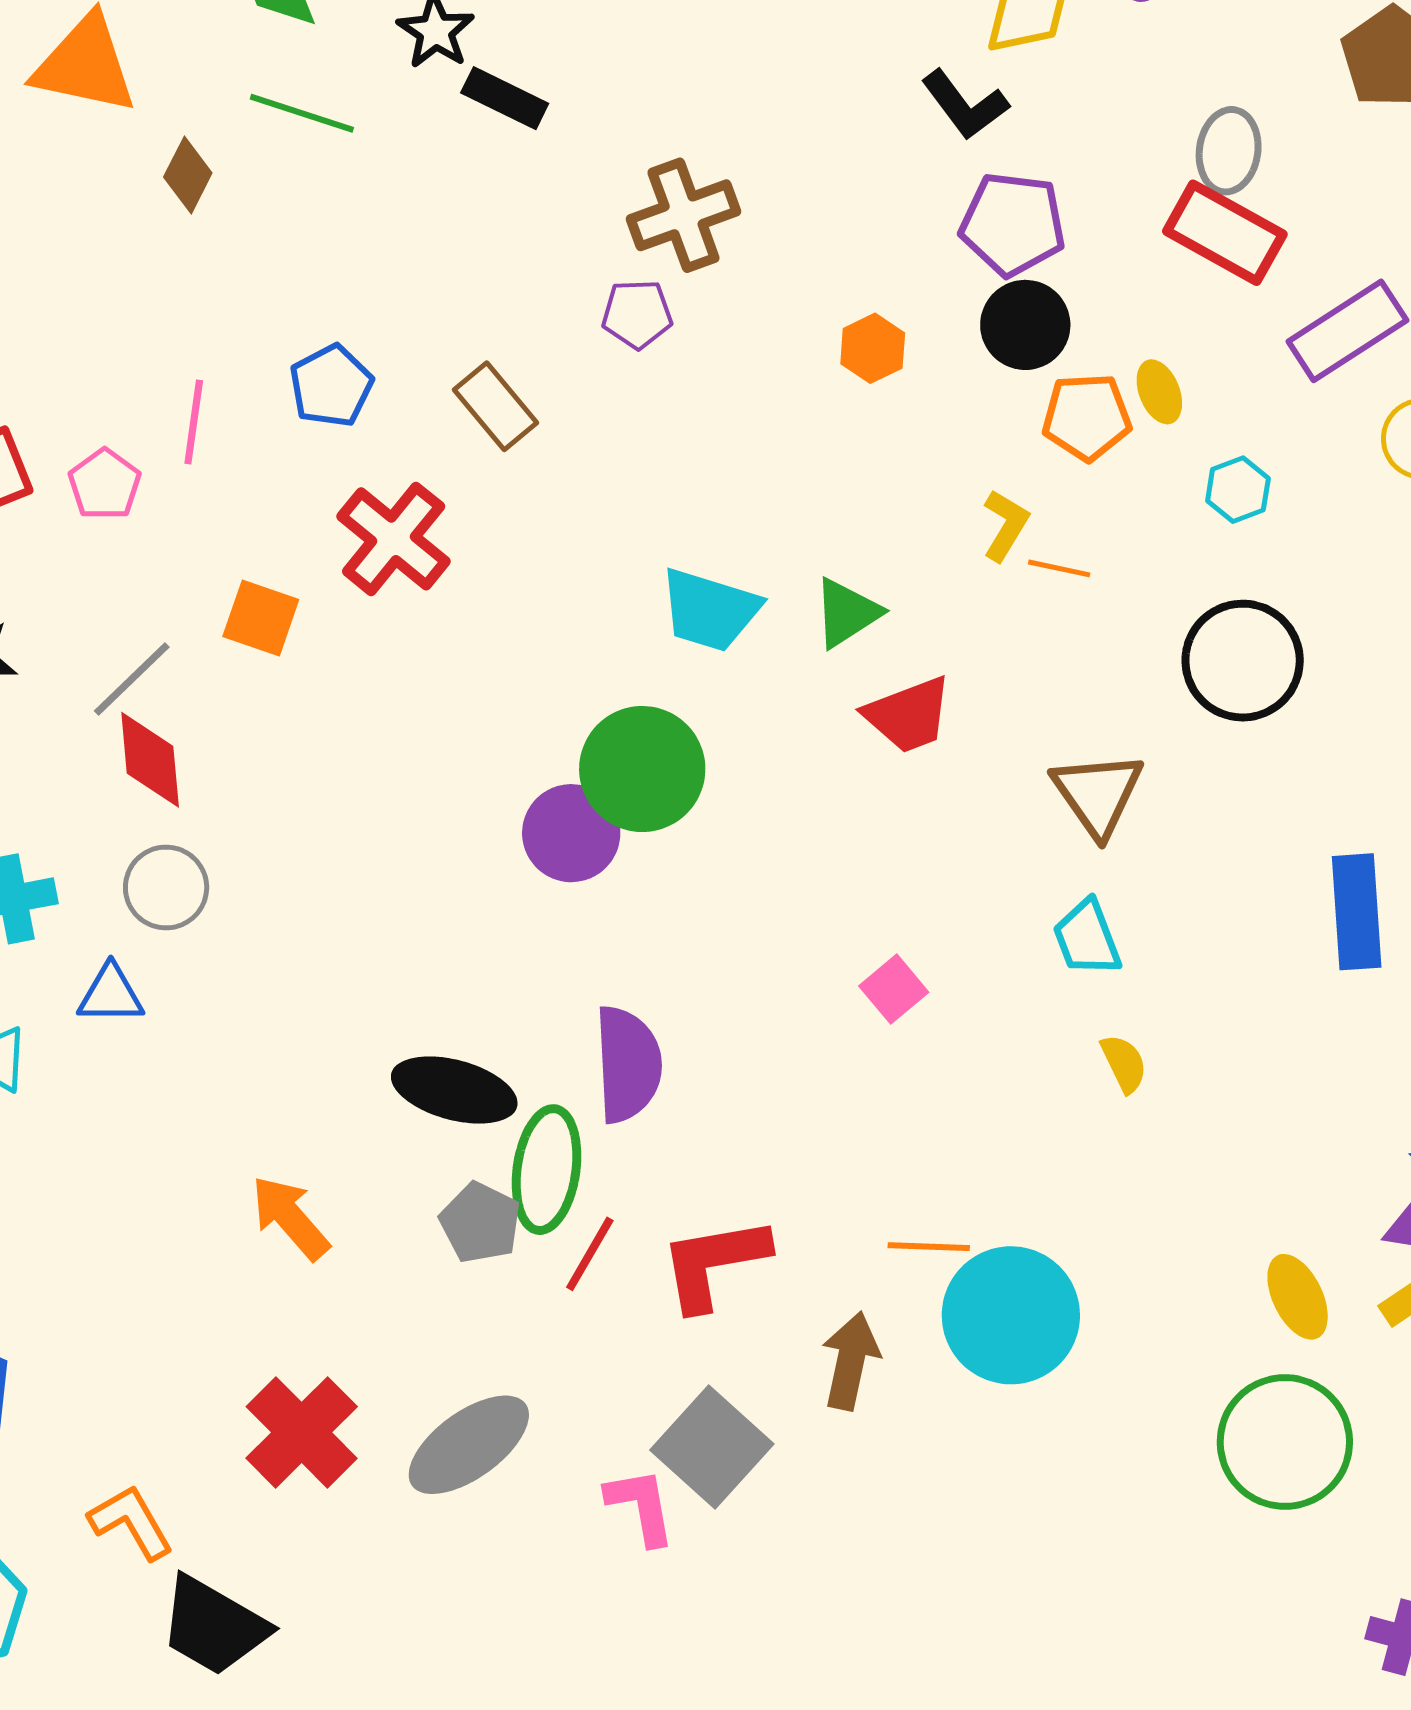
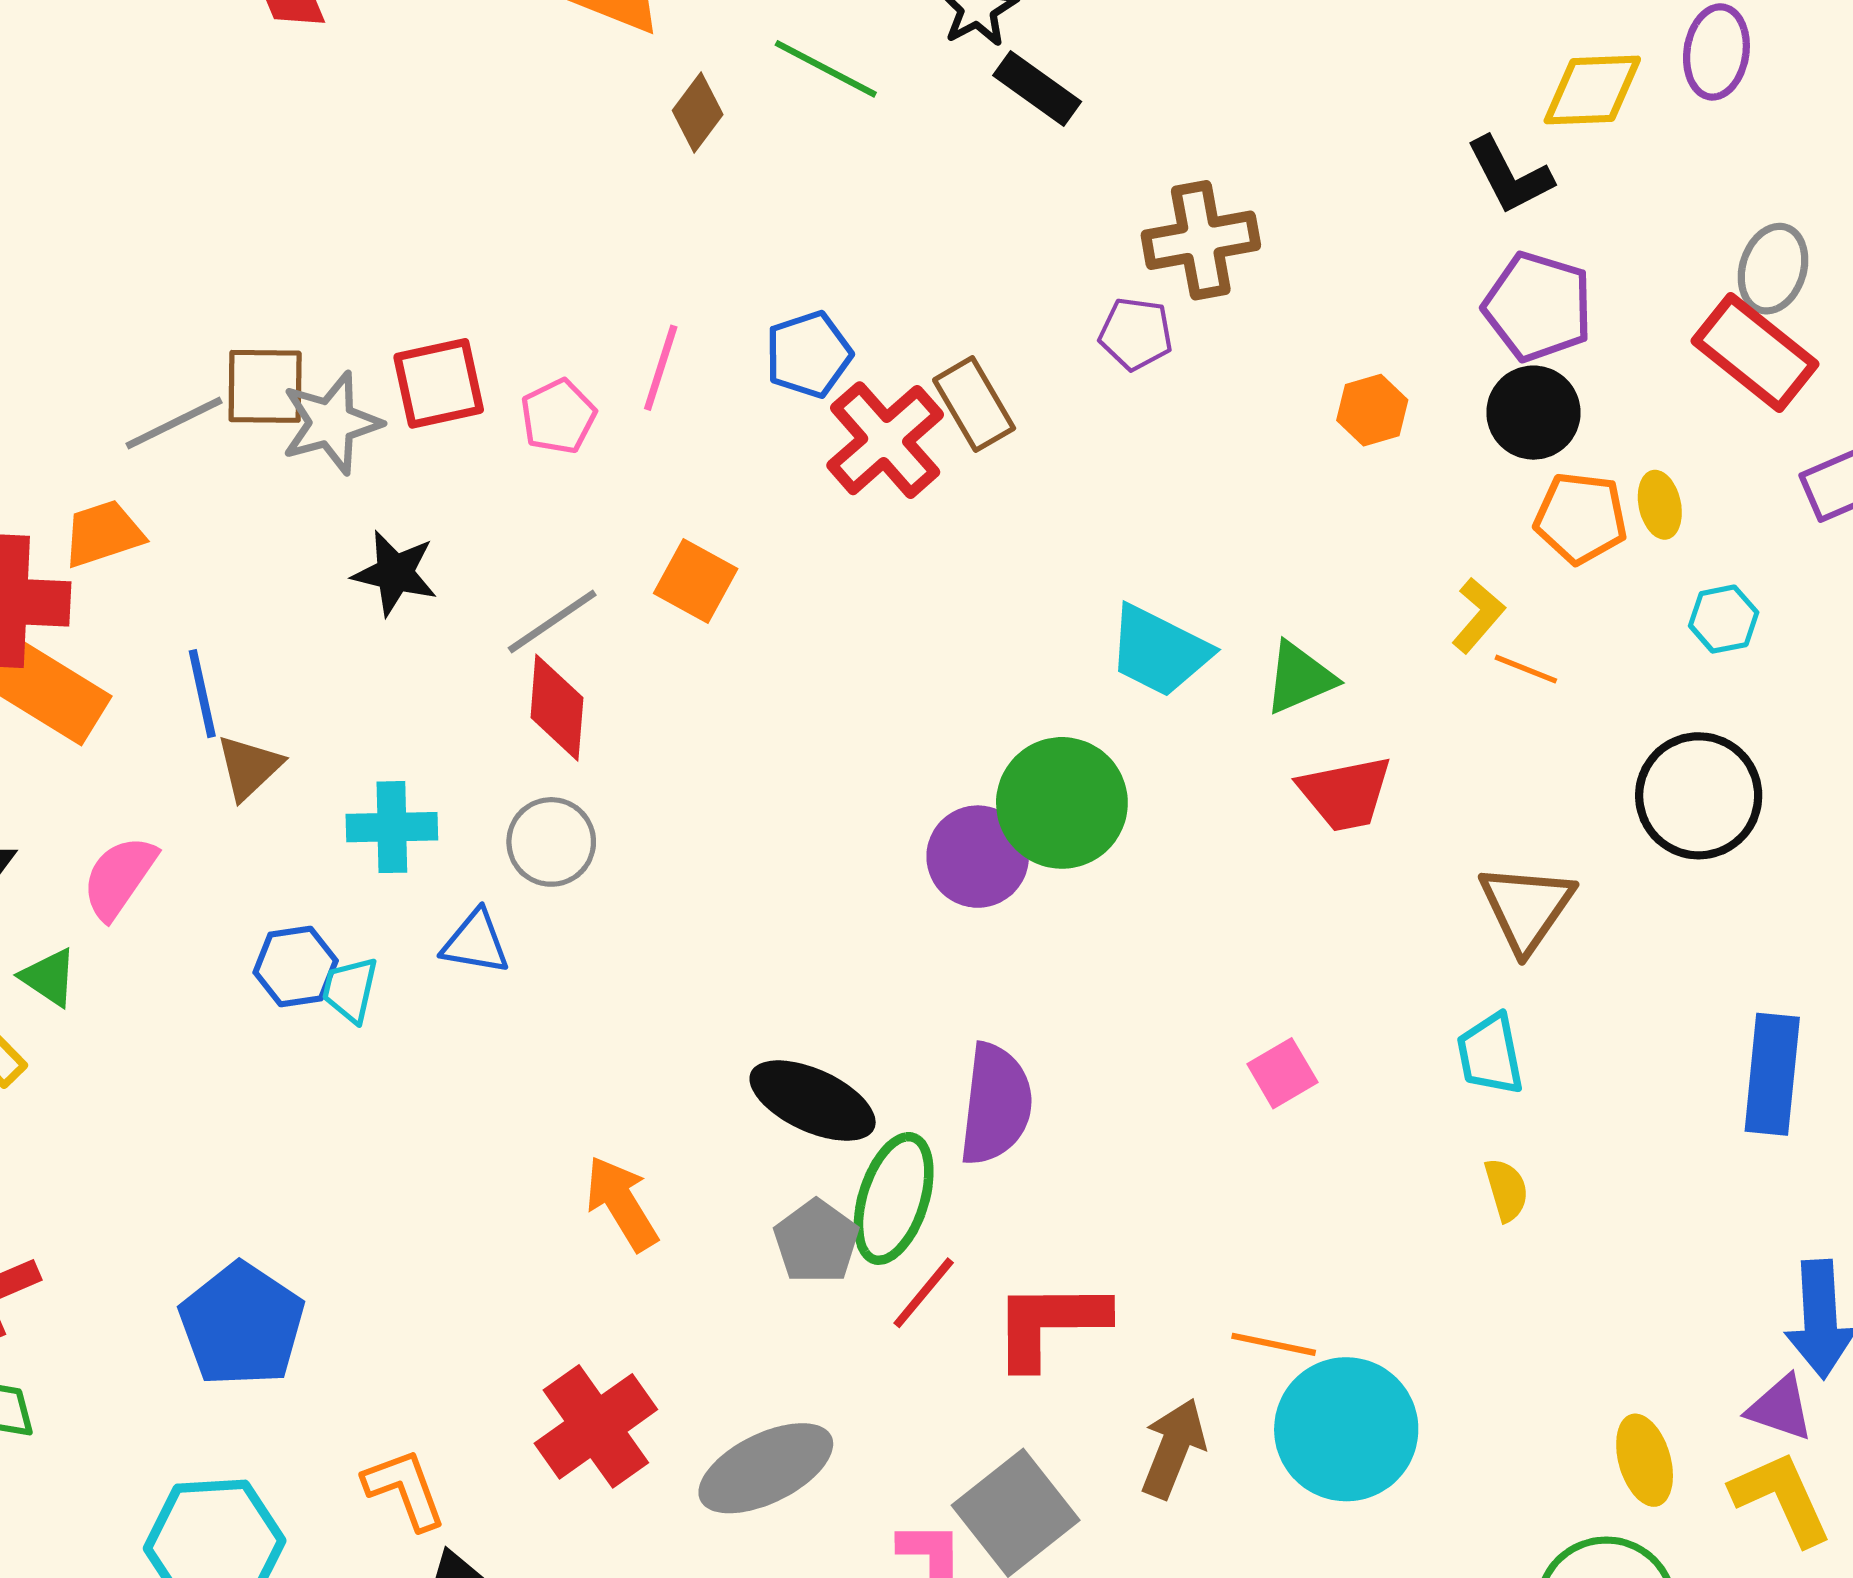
red cross: (394, 539) -> (885, 440), moved

